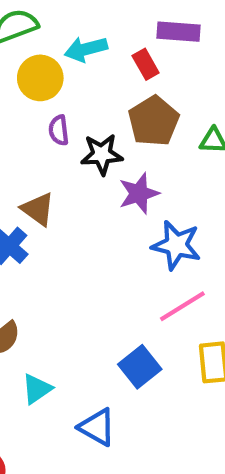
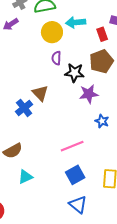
blue star: (176, 245) -> (102, 121), size x0.6
pink line: (182, 306) -> (72, 146), moved
blue triangle: (97, 427) -> (78, 205), moved

